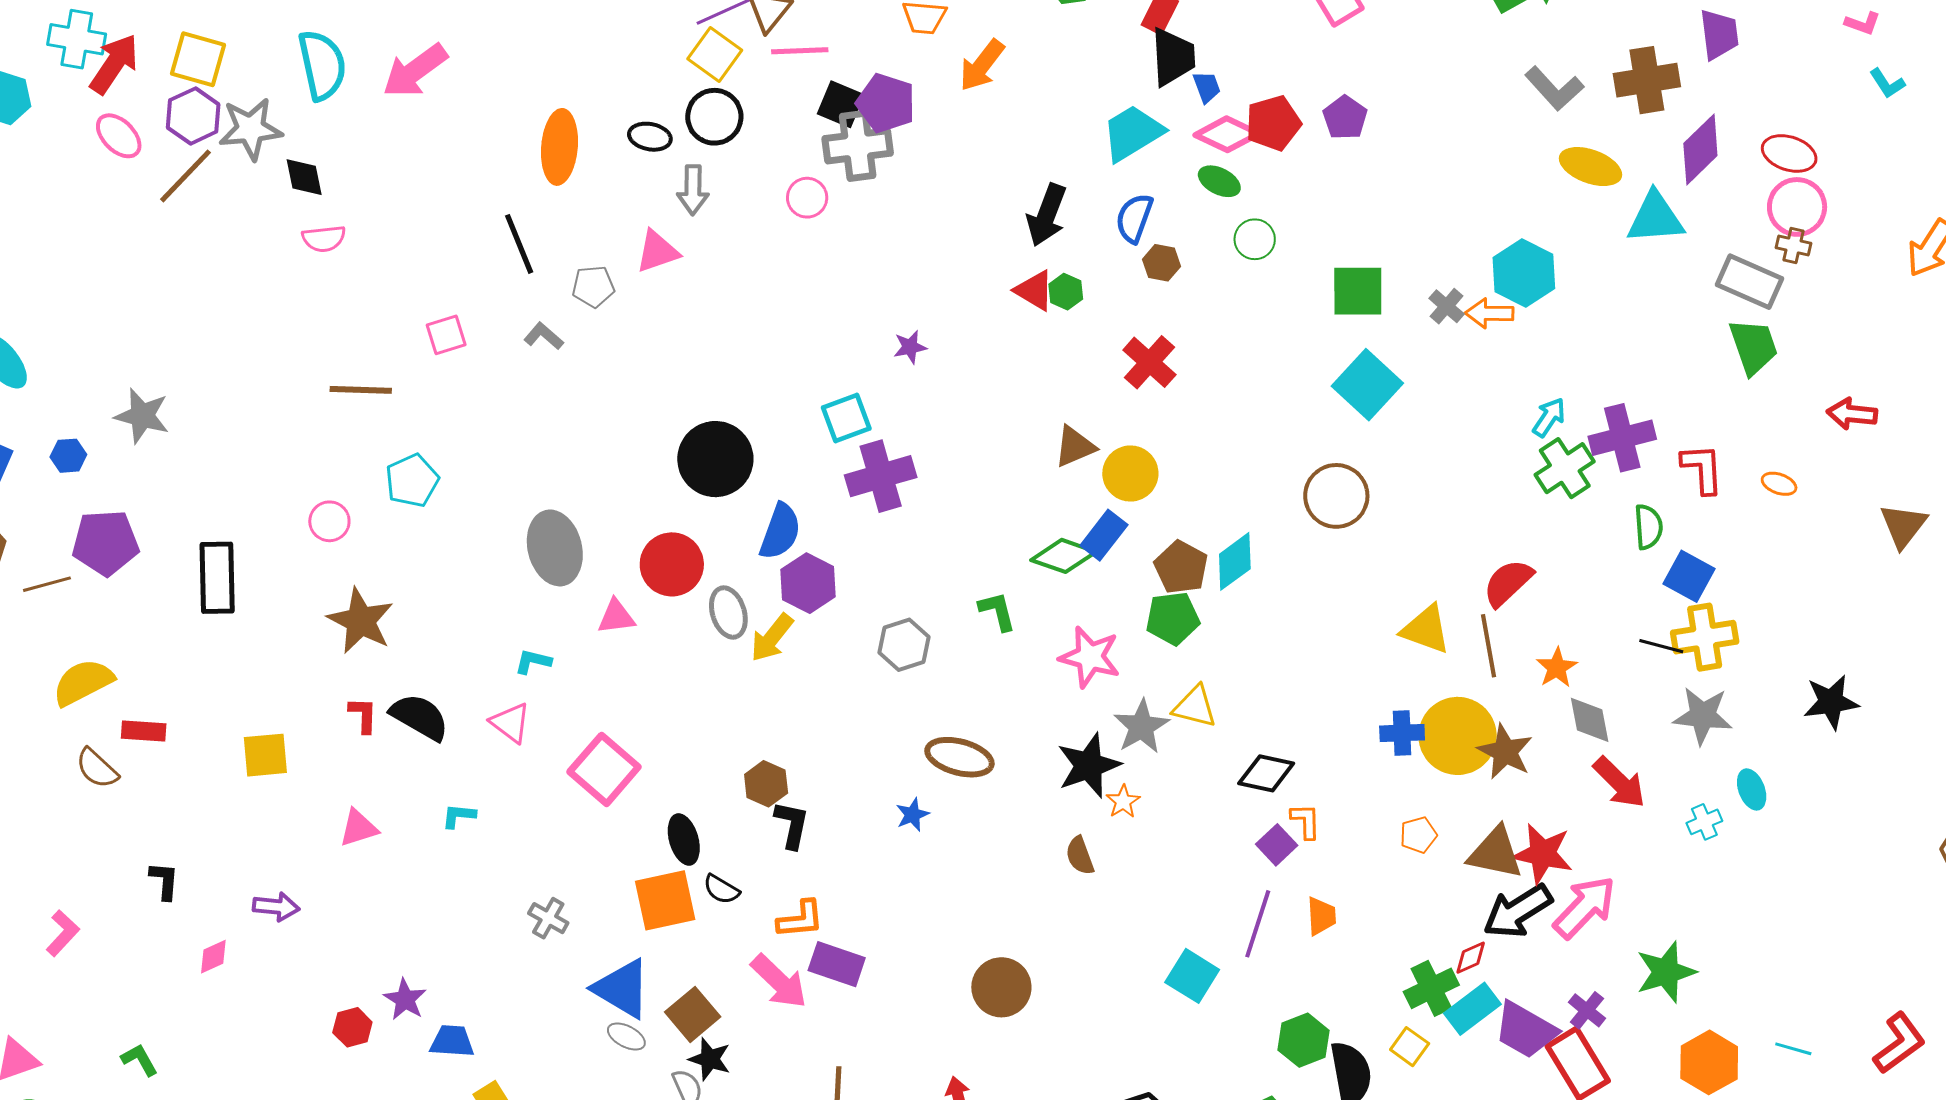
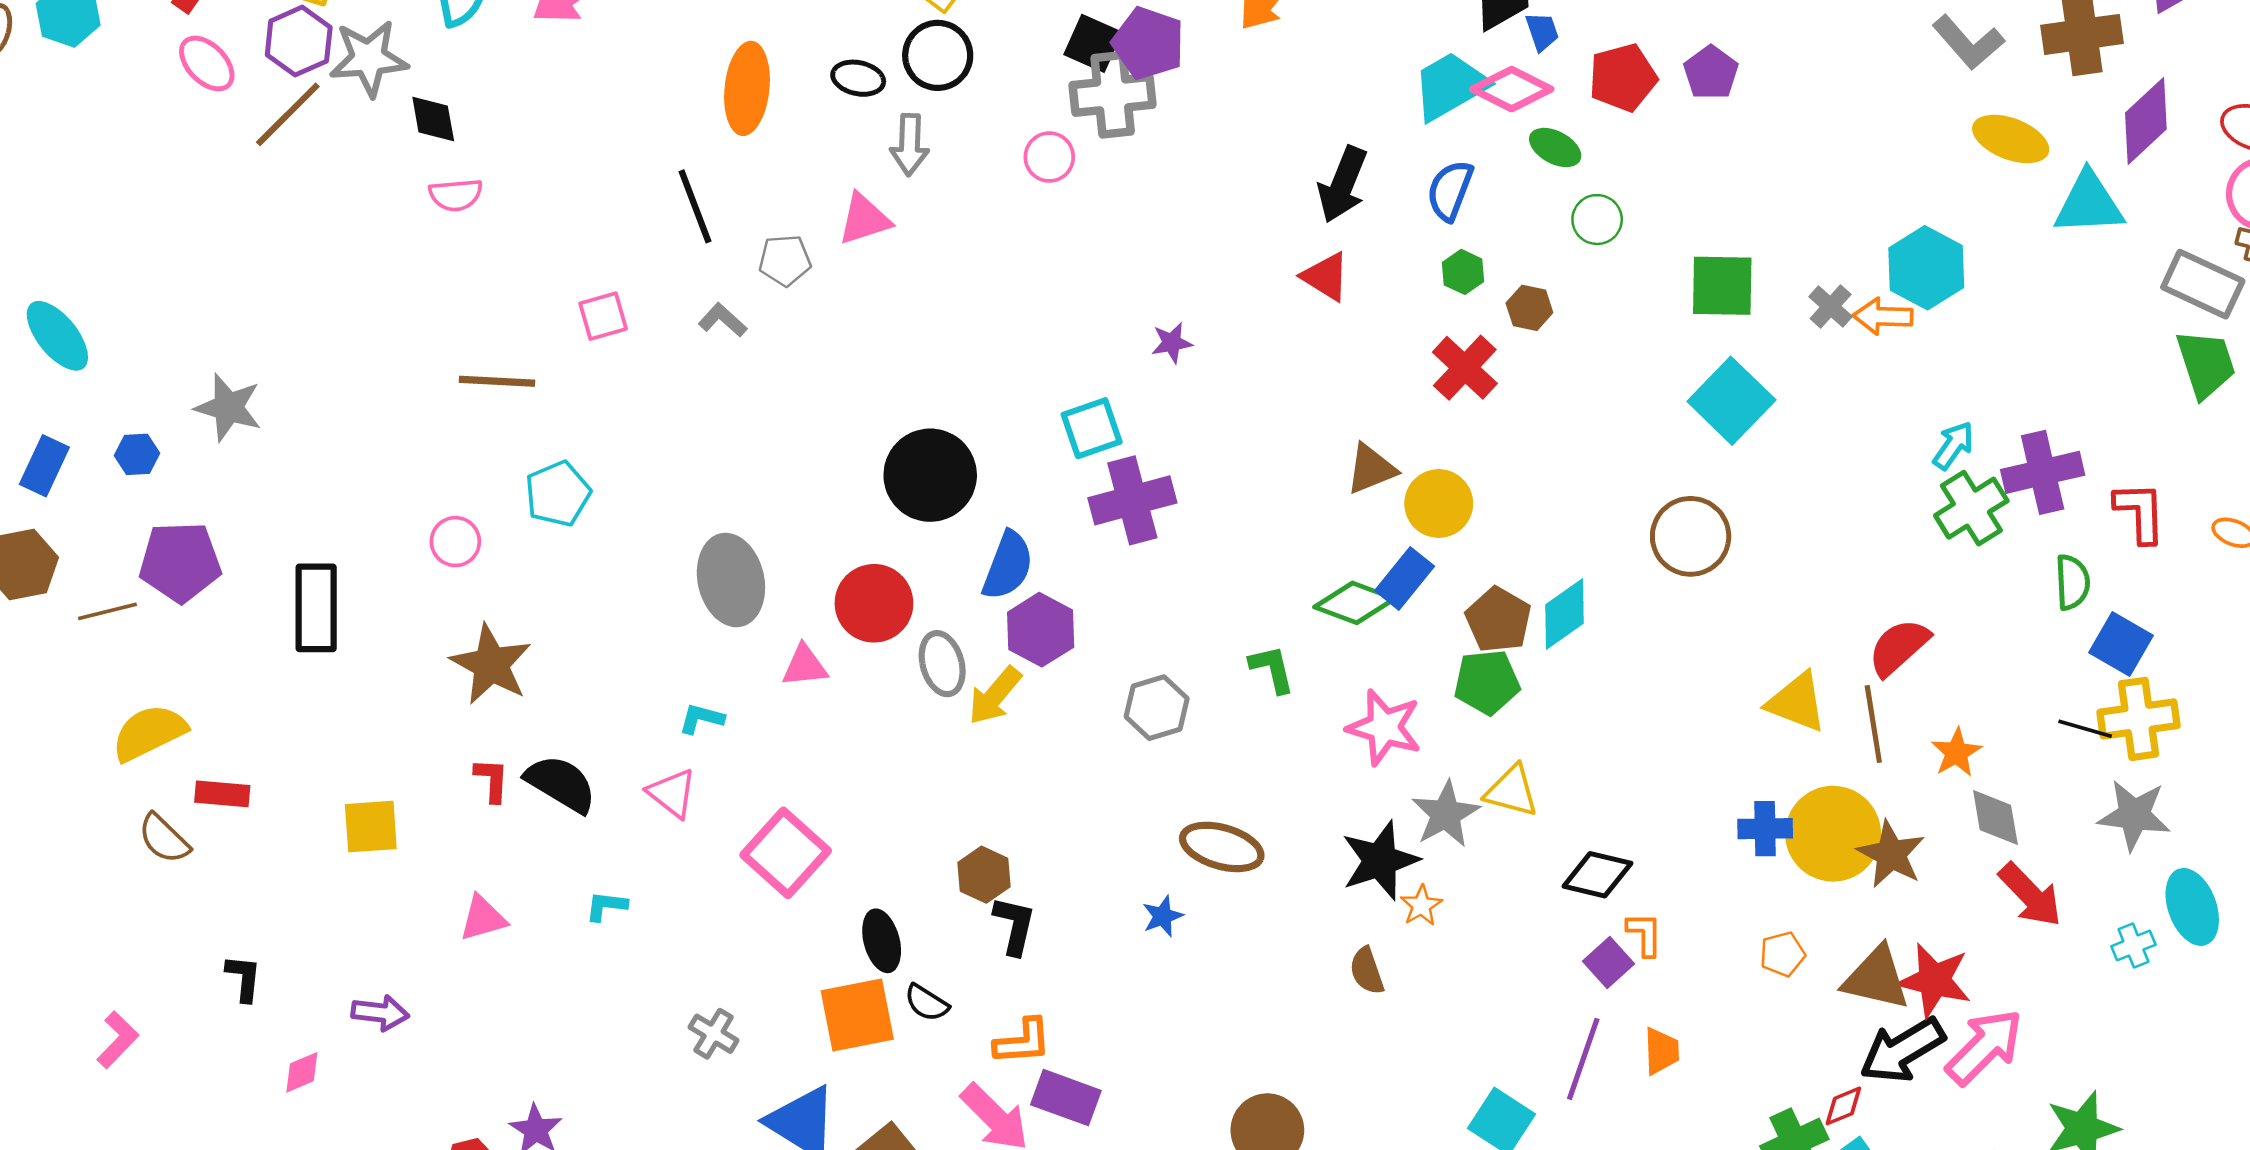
pink diamond: (1227, 134) -> (1512, 89), moved
brown hexagon: (1161, 263) -> (1529, 308), moved
green hexagon: (1066, 292) -> (1463, 272), moved
cyan ellipse: (1752, 789) -> (2192, 907), size x1.5

